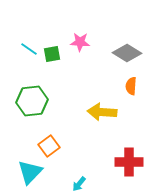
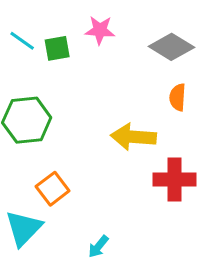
red cross: (129, 162) -> (175, 180), moved

